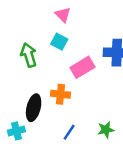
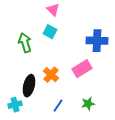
pink rectangle: (83, 67) -> (82, 69), moved
orange cross: (60, 94) -> (51, 75), turned 35

